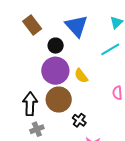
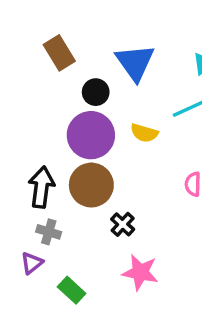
yellow semicircle: (81, 76) -> (144, 133), moved, turned -42
gray cross: (37, 129) -> (49, 232), turned 32

